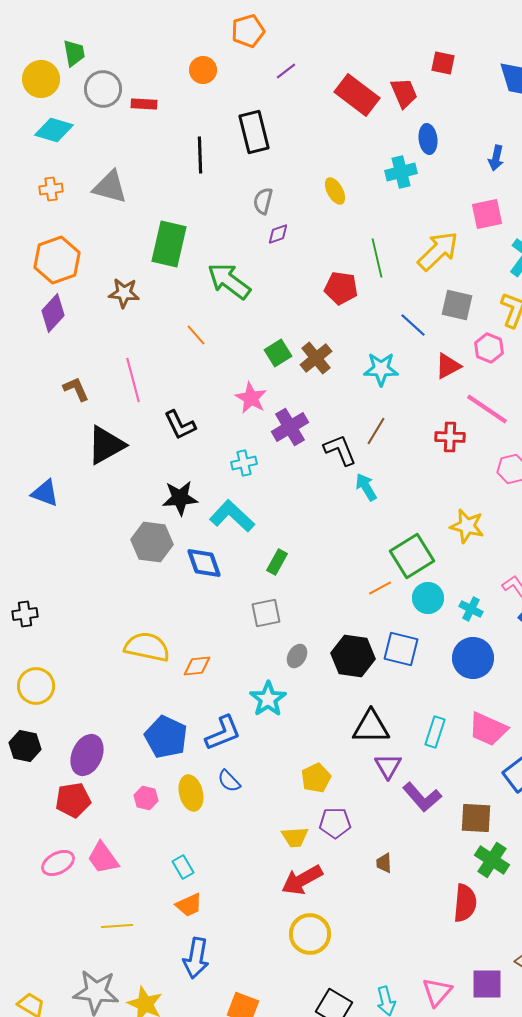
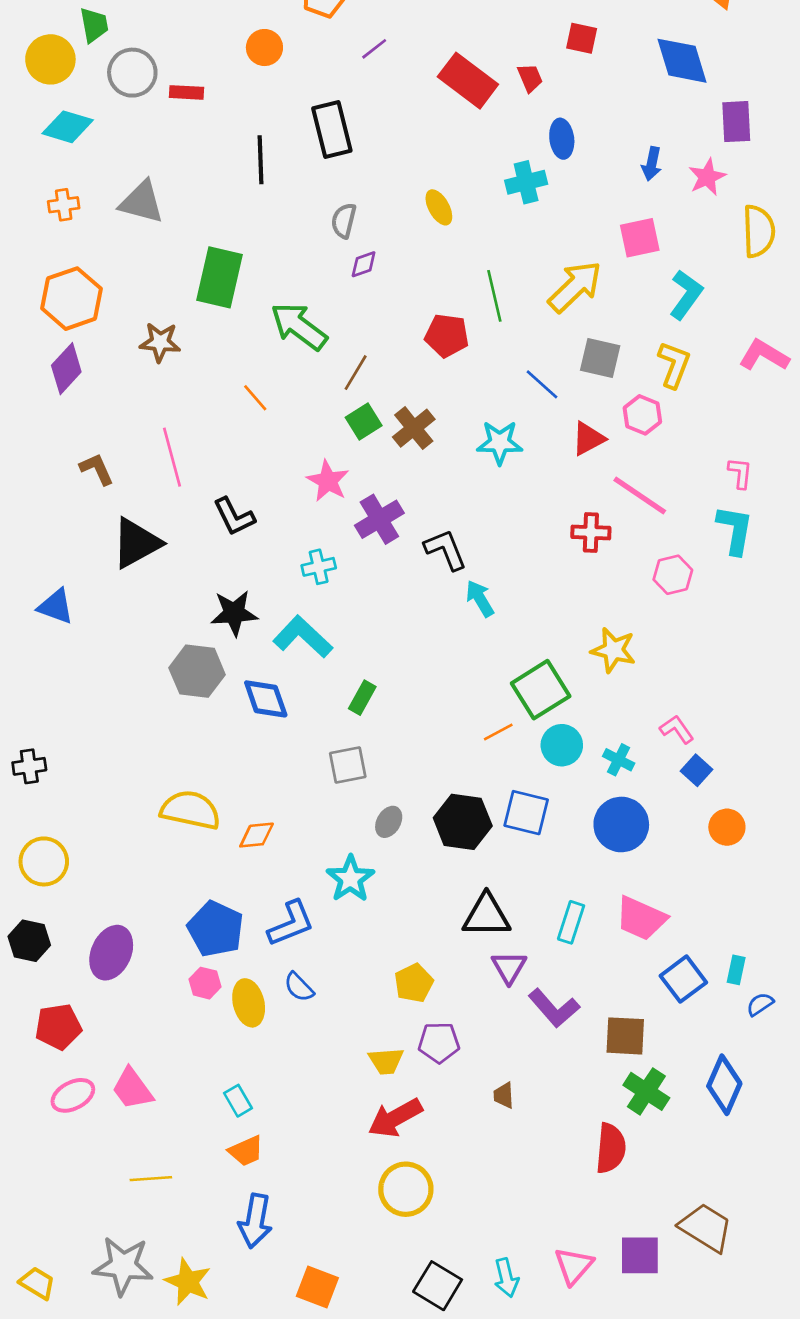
red trapezoid: (404, 93) -> (530, 78), size x0.7
brown line: (376, 431) -> (356, 373), moved
pink hexagon: (146, 798) -> (205, 983), moved
red pentagon: (73, 800) -> (58, 1027), moved

